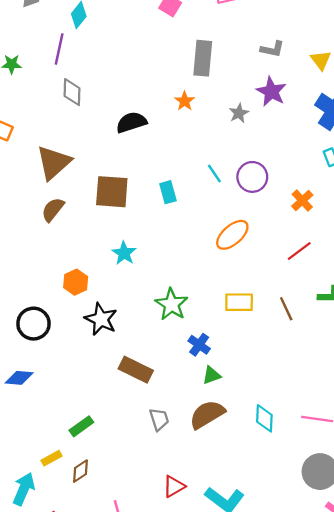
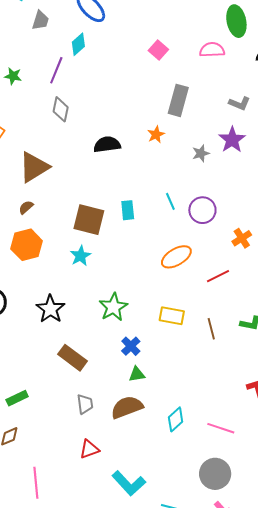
brown square: (112, 192) -> (89, 220), moved
brown semicircle: (53, 210) -> (26, 207), size x0.7
red line: (299, 251) -> (218, 276), moved
orange hexagon: (76, 282) -> (27, 245), moved, size x1.4
cyan diamond: (264, 418) -> (176, 419), turned 35
red triangle: (174, 486) -> (89, 449), moved

